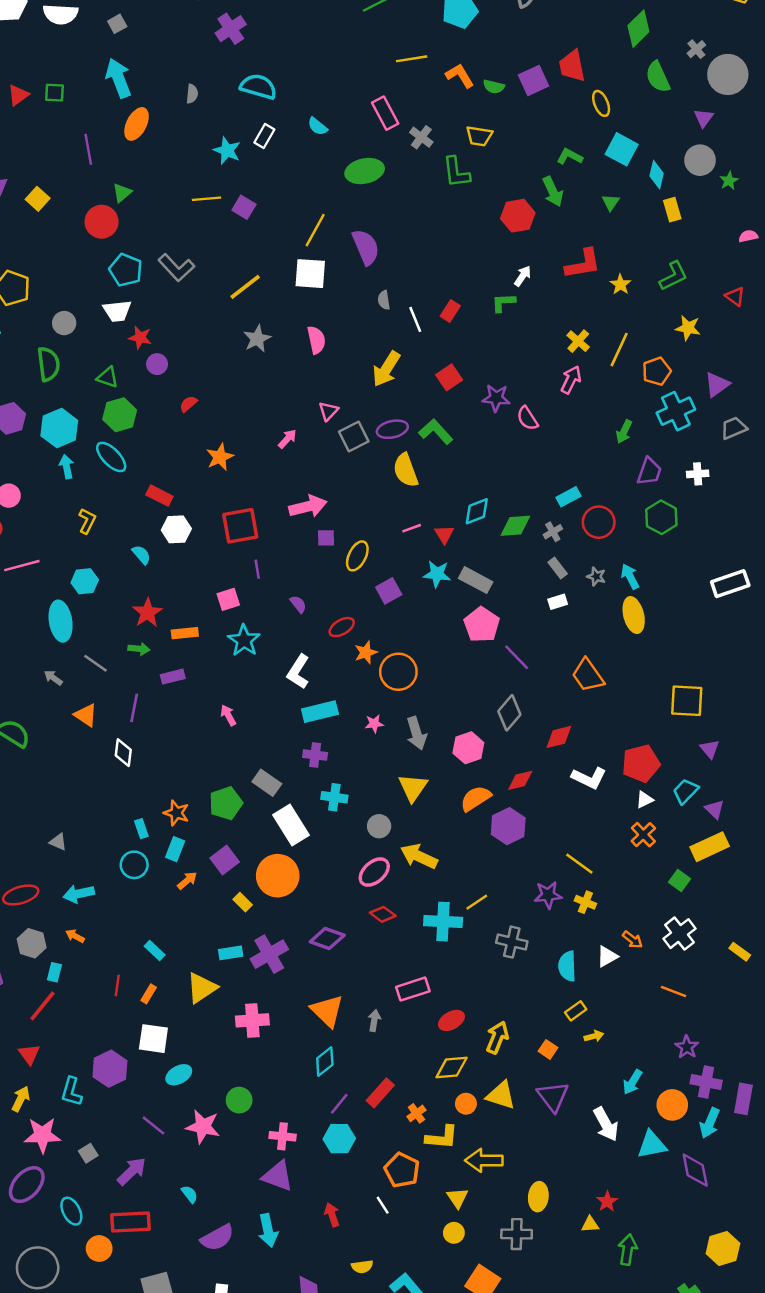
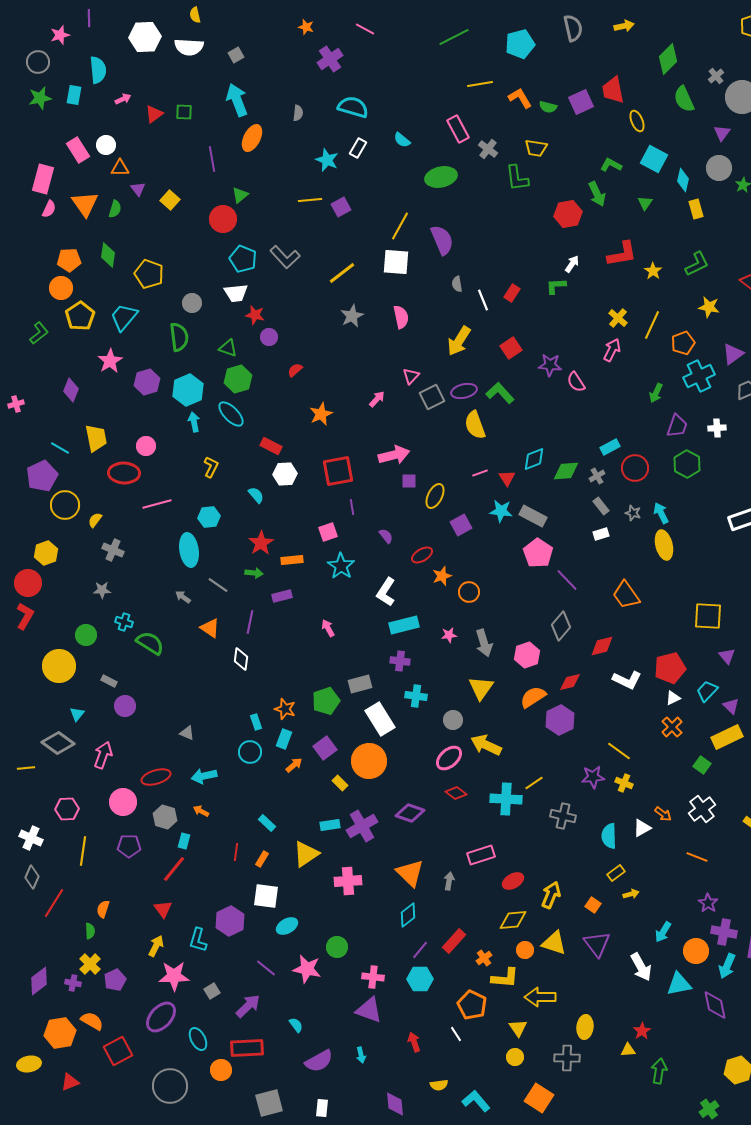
purple square: (244, 207) -> (341, 207), turned 30
orange circle: (398, 672) -> (469, 592), size x0.7
gray rectangle: (267, 783) -> (360, 684), turned -50
cyan arrow: (268, 1230) -> (361, 1055), size x0.6

